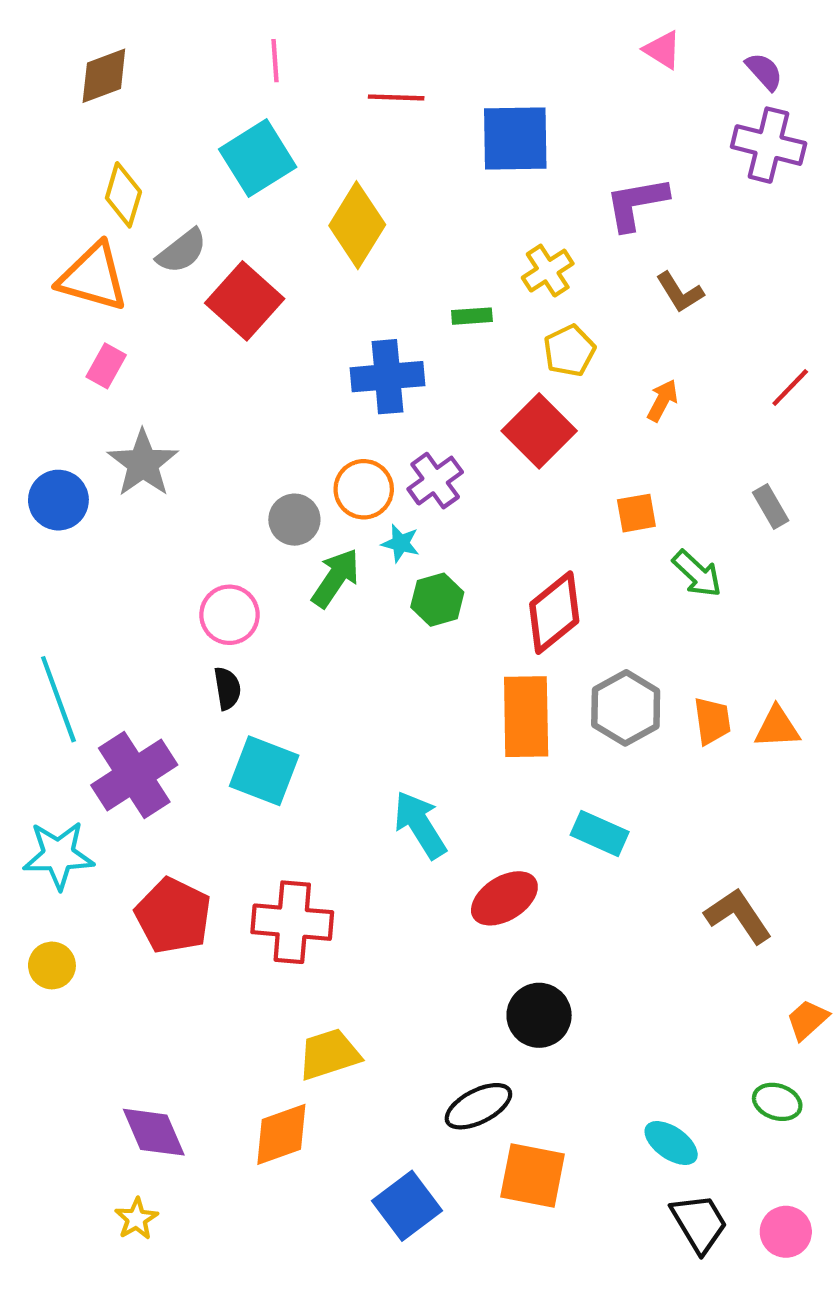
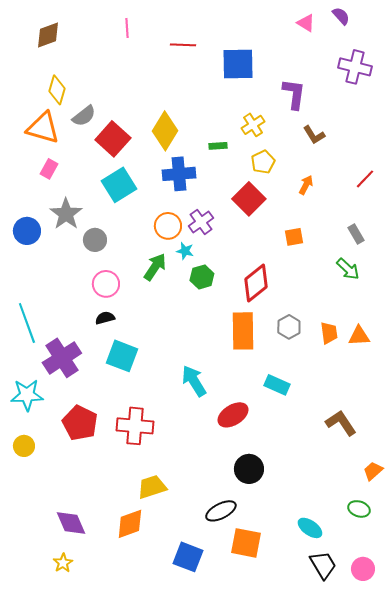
purple semicircle: (764, 71) -> (341, 16), moved
cyan square: (258, 158) -> (119, 185), moved
purple L-shape: (636, 203) -> (294, 94), turned 108
yellow diamond: (357, 225) -> (165, 131), moved
gray circle: (294, 520) -> (95, 240), moved
green arrow: (697, 574) -> (348, 269), moved
black semicircle: (227, 688) -> (105, 318), turned -96
gray hexagon: (626, 708) -> (289, 327), size x0.7
blue square: (407, 1206) -> (188, 557), turned -32

